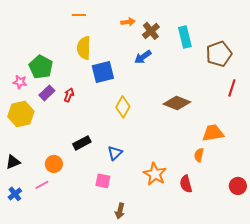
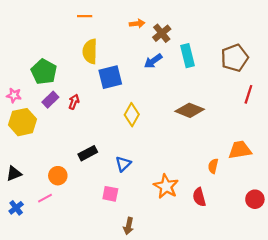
cyan rectangle: (185, 37) -> (187, 56), moved
pink star: (20, 82) -> (14, 95), moved
orange trapezoid: (213, 133) -> (240, 150), moved

